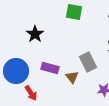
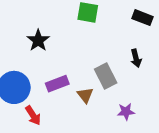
purple rectangle: (50, 68) -> (57, 84), turned -36

